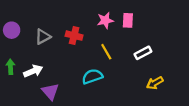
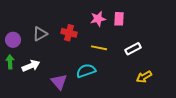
purple circle: (12, 30) -> (13, 40), moved
yellow line: (106, 52) -> (99, 48), turned -49
purple triangle: (50, 92) -> (59, 82), moved

